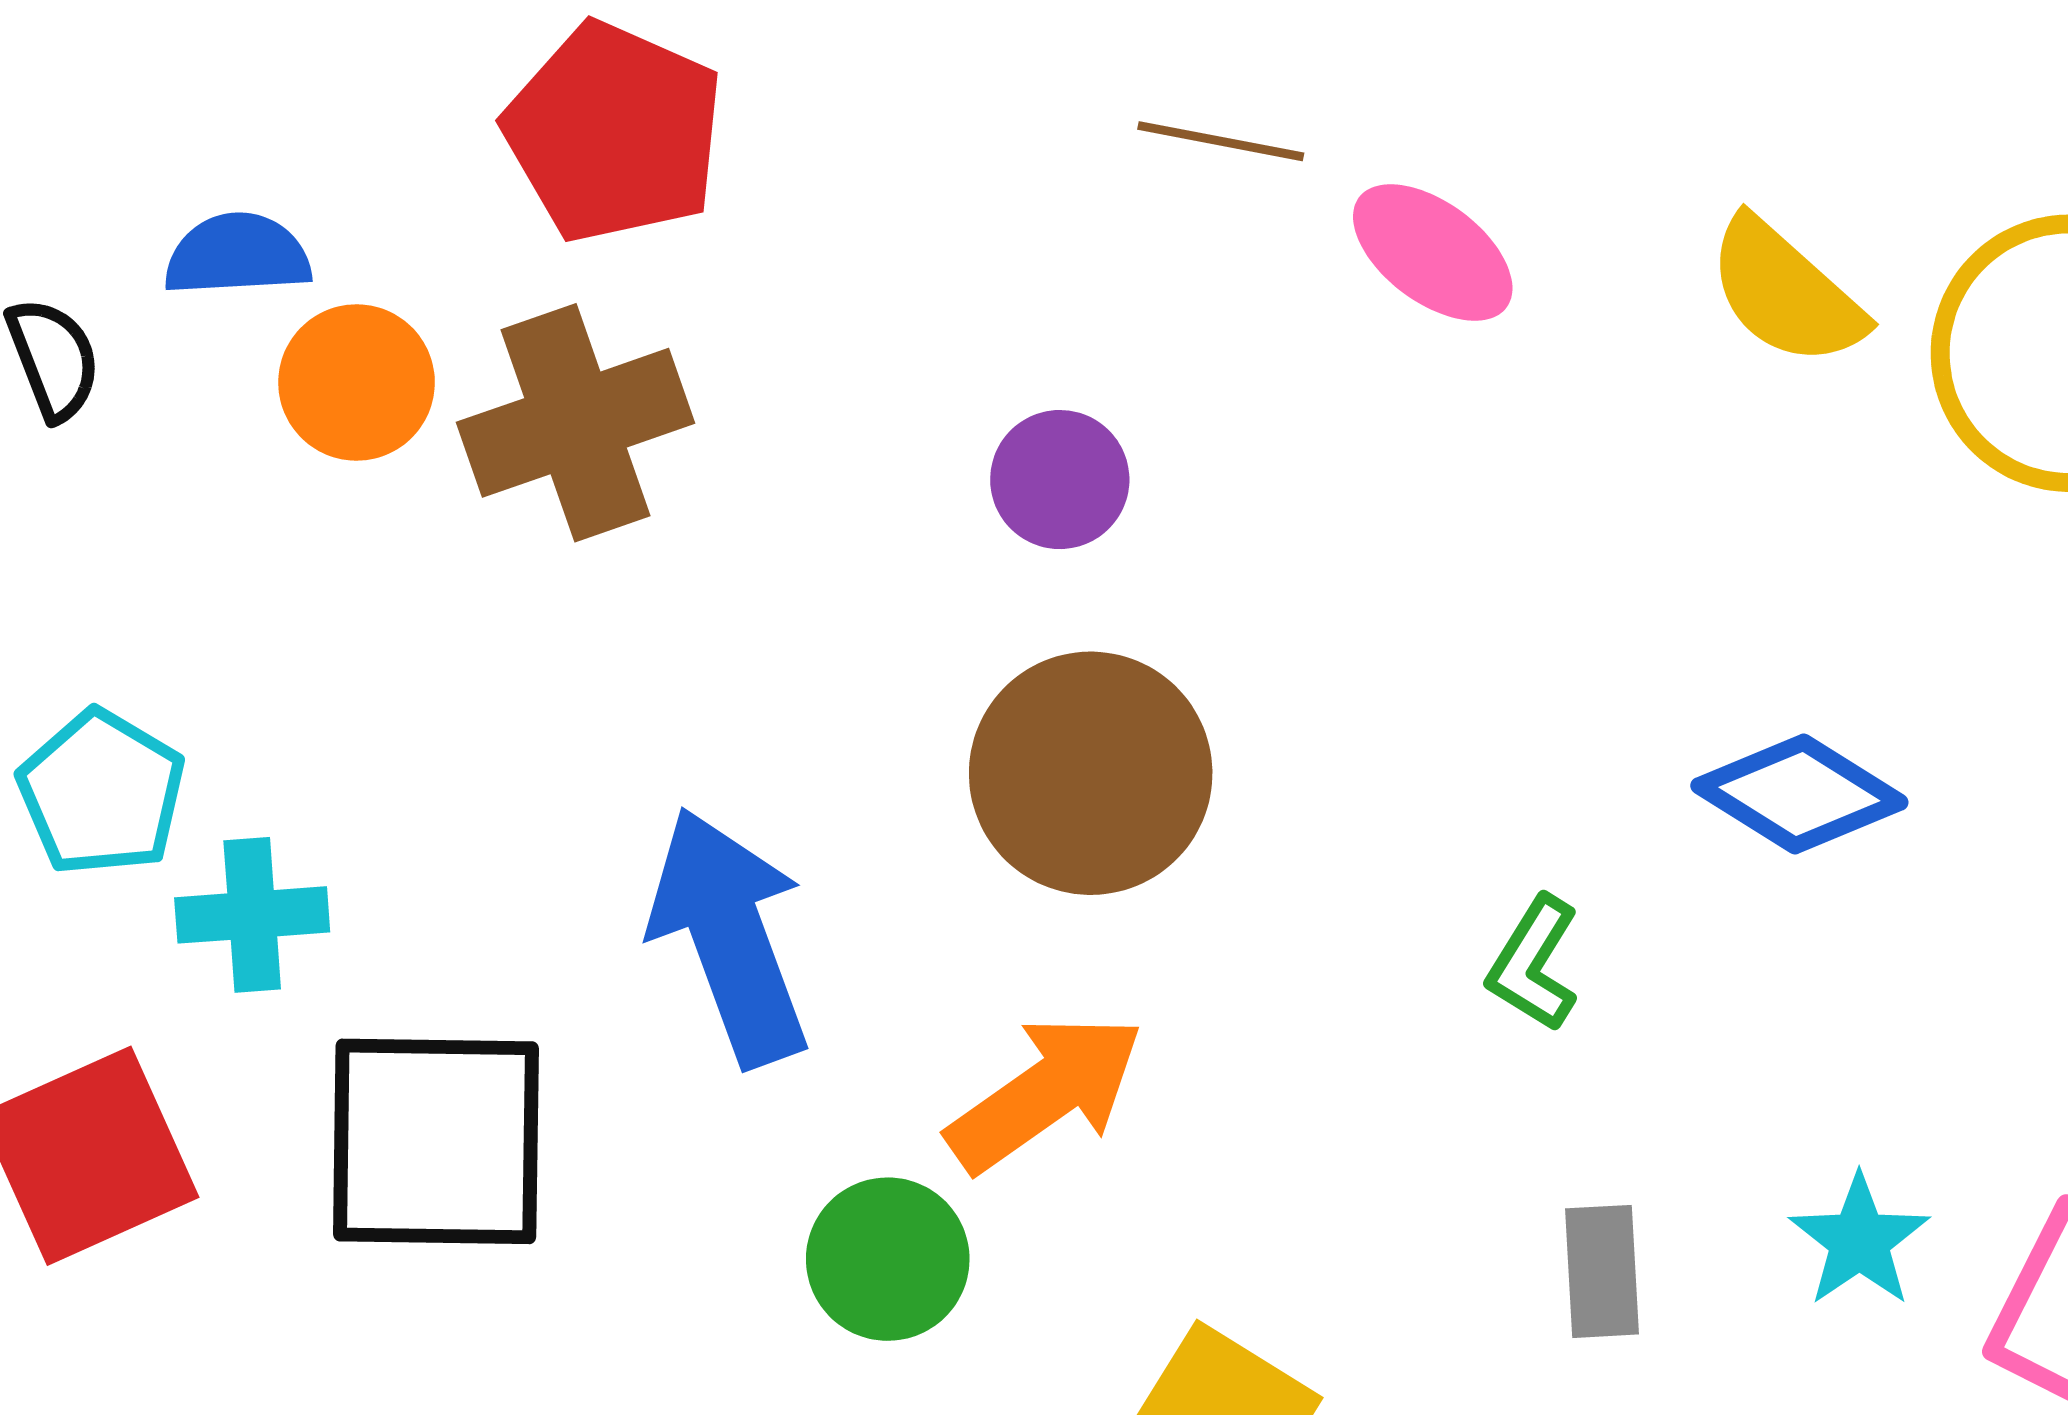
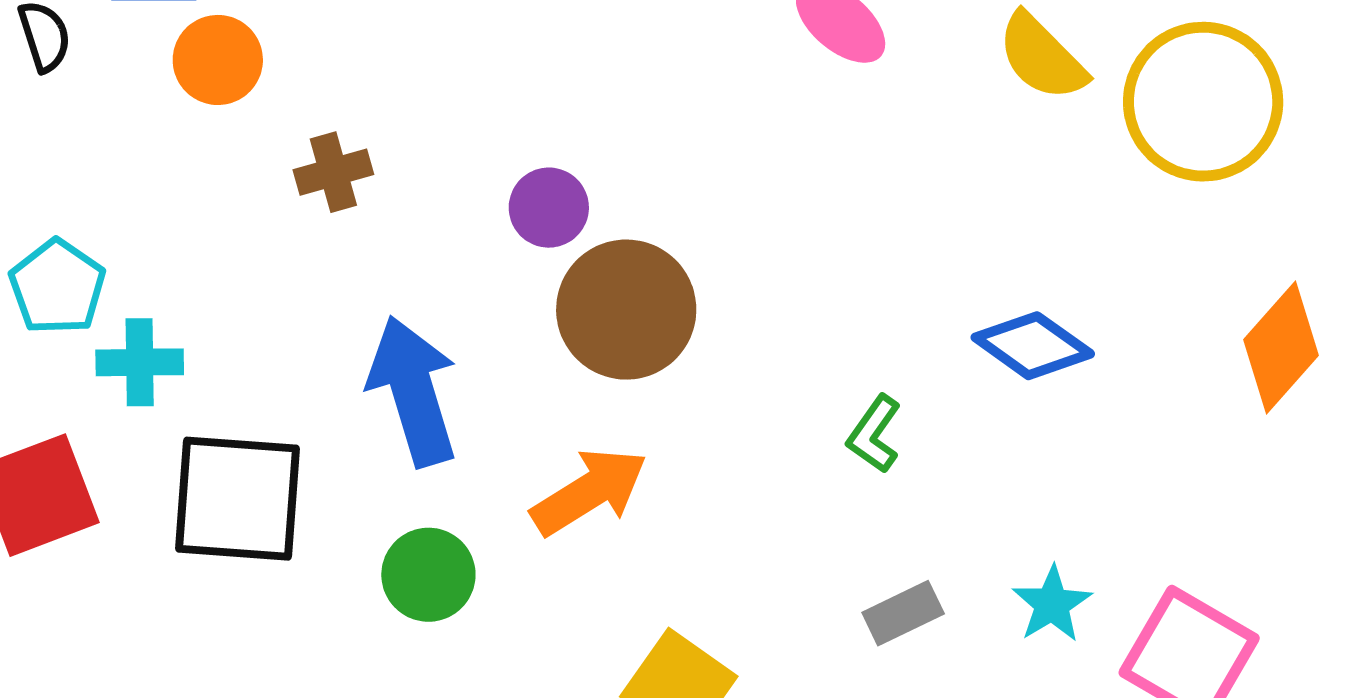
brown cross: (575, 423) -> (333, 172), moved, size x0.6
purple circle: (1060, 480) -> (549, 208), moved
green circle: (888, 1259) -> (428, 575), moved
gray rectangle: (1602, 1271) -> (903, 613), turned 64

